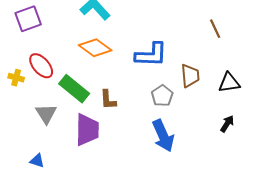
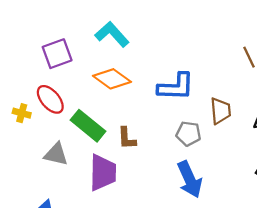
purple square: (28, 19) -> (57, 54), moved
gray pentagon: (162, 96) -> (188, 134), turned -30
gray triangle: (46, 114) -> (56, 154), turned -45

